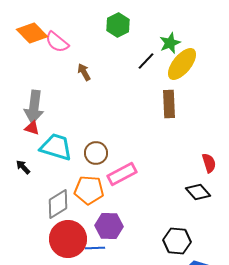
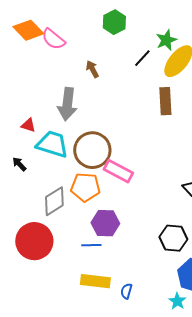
brown arrow: (84, 72) -> (92, 69), moved
gray arrow: (34, 107) -> (67, 104), moved
brown circle: (96, 153) -> (92, 150), size x1.6
pink rectangle: (122, 174) -> (118, 171), turned 56
red circle: (68, 239) -> (34, 241), moved

